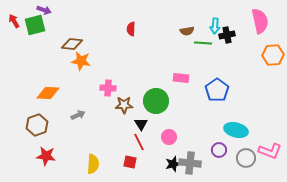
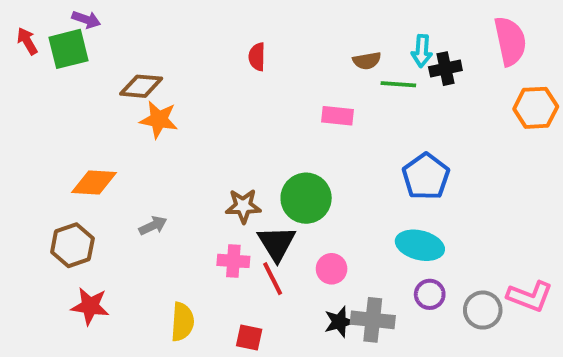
pink rectangle: (181, 78) -> (337, 116), moved
pink cross: (108, 88) -> (233, 261), moved
black triangle: (141, 124) -> (277, 243), size x1.5
cyan ellipse: (236, 130) -> (420, 245), moved
red square: (130, 162) -> (249, 338), moved

